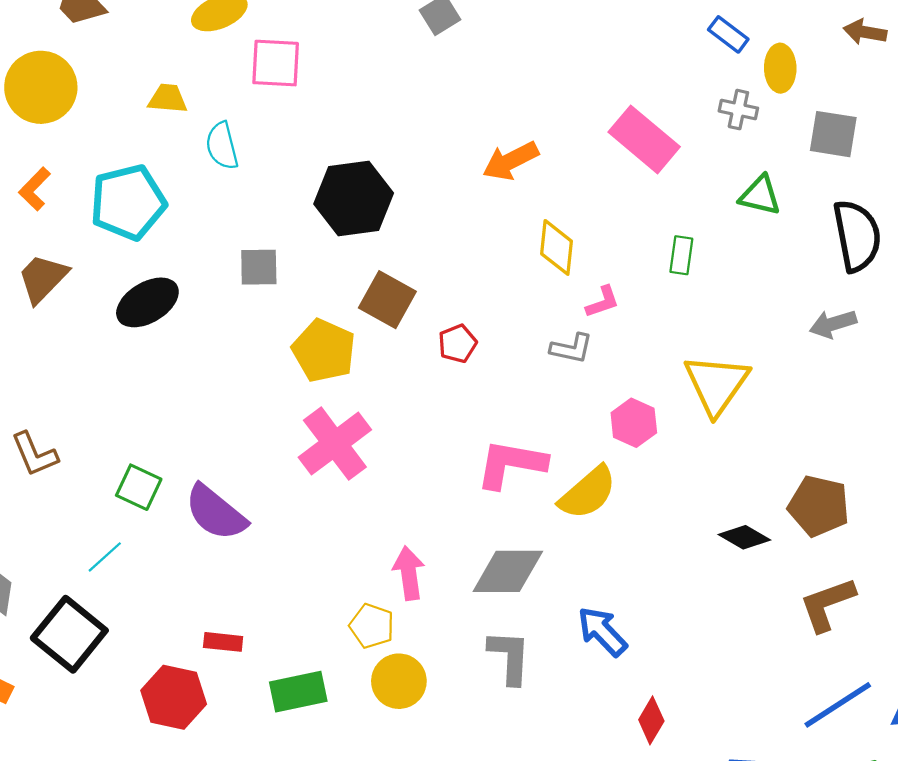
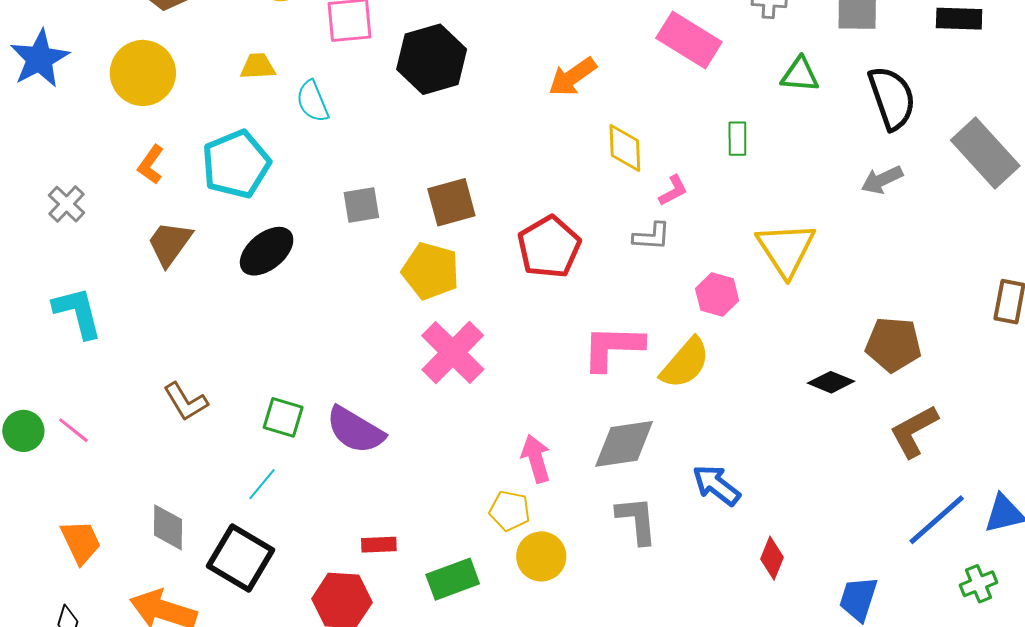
black hexagon: (354, 198) -> (432, 59), moved
brown square: (387, 300) -> (451, 202), moved, turned -36
red pentagon: (458, 344) -> (549, 247), size x1.8

